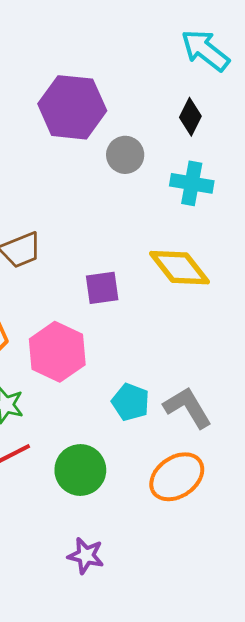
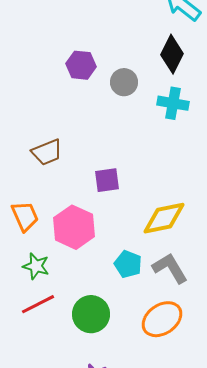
purple hexagon: (72, 107) -> (81, 65), moved, size x0.6
black diamond: (190, 117) -> (172, 54), size x1.4
yellow diamond: (179, 268) -> (164, 218), moved, turned -63

